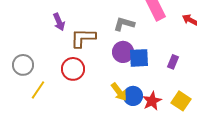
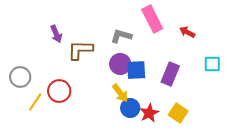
purple rectangle: (173, 62) -> (170, 74), size x1.6
red circle: (73, 69) -> (59, 91), moved
yellow arrow: (119, 92) -> (120, 93), moved

